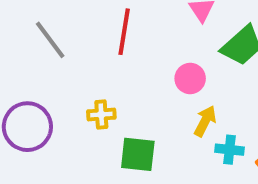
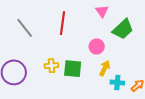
green square: (138, 154) -> (73, 69), moved

